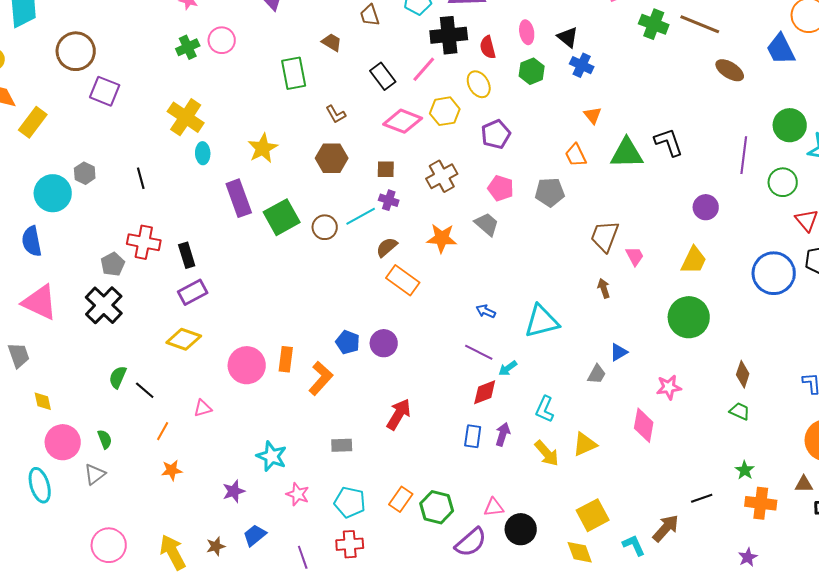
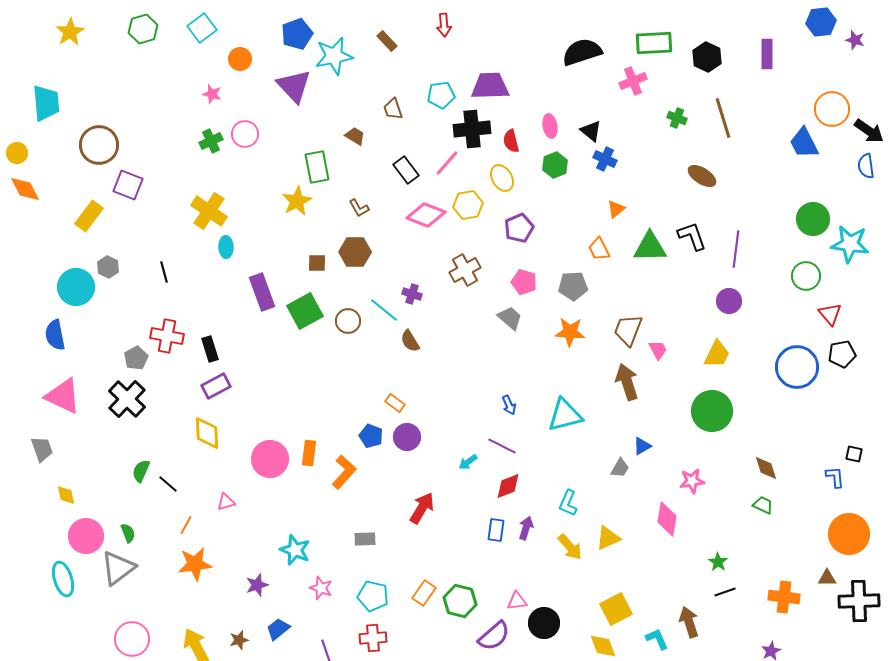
green cross: (654, 24) -> (677, 118), size x0.7
brown line: (700, 24) -> (723, 118), turned 51
brown ellipse: (730, 70) -> (702, 176), moved
orange triangle: (593, 115) -> (616, 209), turned 30
yellow rectangle: (33, 122) -> (89, 216), moved
yellow star: (263, 148) -> (297, 201), moved
purple line: (744, 155) -> (736, 249), moved
brown square: (386, 169) -> (317, 263), moved
cyan line: (361, 216) -> (384, 310), turned 68
orange star: (442, 238) -> (570, 332), moved
brown semicircle: (387, 247) -> (410, 341), turned -80
orange rectangle: (403, 280) -> (395, 403), moved, size x0.6
brown arrow: (604, 288) -> (627, 382), size x1.8
blue arrow: (486, 311) -> (509, 405), turned -138
yellow diamond: (184, 339) -> (207, 433), turned 68
cyan arrow: (508, 368) -> (468, 462), moved
brown diamond: (743, 374) -> (766, 468), turned -36
orange star: (172, 470) -> (195, 564), size x1.6
green star: (745, 470) -> (718, 562), moved
gray triangle: (95, 474) -> (118, 568), size x1.6
brown arrow: (666, 528) -> (689, 622), turned -60

